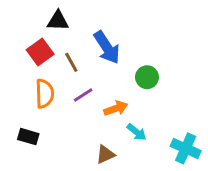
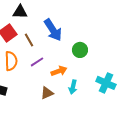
cyan arrow: (137, 132) -> (73, 87), turned 64
cyan cross: (186, 148) -> (106, 83), moved
brown triangle: (105, 154) -> (47, 93), moved

